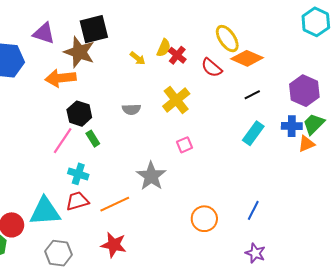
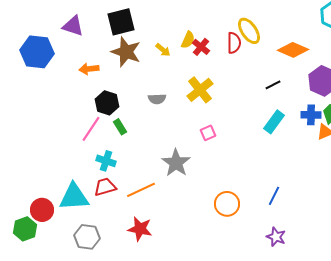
brown star: (79, 52) -> (126, 52), moved
orange diamond: (247, 58) -> (293, 50), moved
red semicircle: (212, 68) -> (234, 43), moved, turned -130
orange arrow: (61, 78) -> (89, 69), size x0.7

